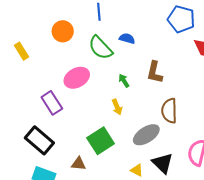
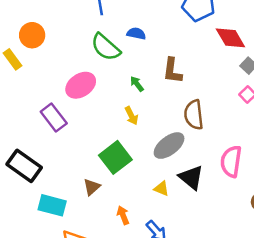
orange circle: (63, 31) -> (32, 35), moved
black rectangle: (39, 140) -> (24, 166), moved
brown triangle: (78, 164) -> (92, 187), turned -42

